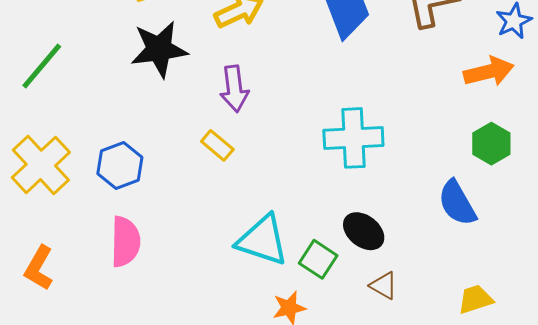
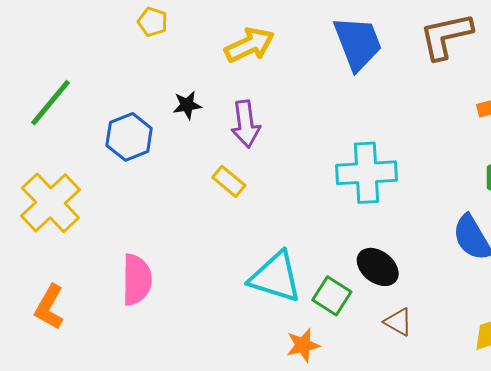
black star: (159, 49) -> (187, 105), moved, size x0.5
blue hexagon: (120, 165) -> (129, 137), moved

